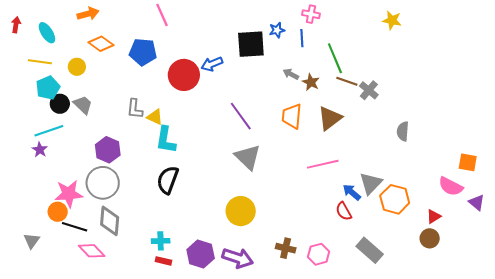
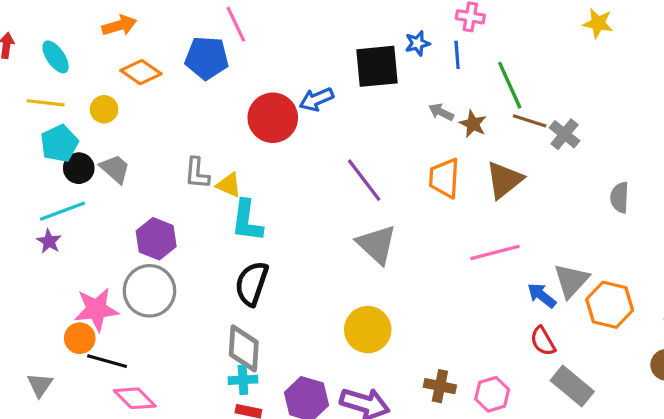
blue pentagon: (143, 52) -> (207, 58), moved
red semicircle: (344, 211) -> (543, 341), moved
gray diamond: (110, 221) -> (244, 348), moved

